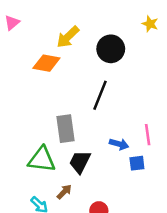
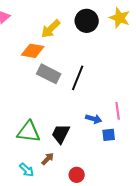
yellow star: (150, 24) -> (120, 18), size x1.5
black circle: (111, 49) -> (87, 21), moved
gray rectangle: (65, 129) -> (49, 74), moved, turned -55

